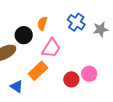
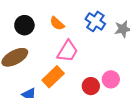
orange semicircle: (42, 23) -> (57, 23), turned -64
black circle: (24, 35) -> (24, 25), moved

